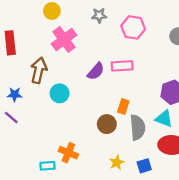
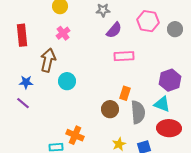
pink hexagon: (133, 27) -> (148, 21), moved
pink cross: (64, 40) -> (63, 33), moved, size x0.6
purple semicircle: (96, 71) -> (114, 30), moved

